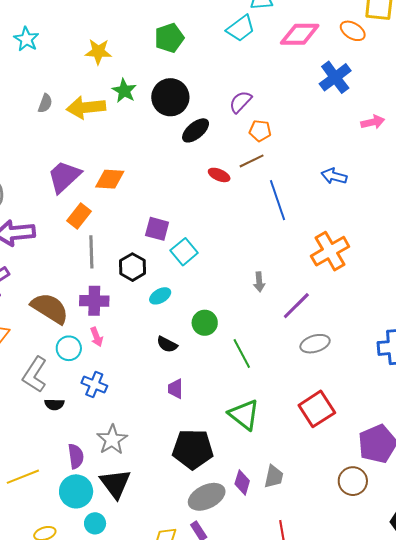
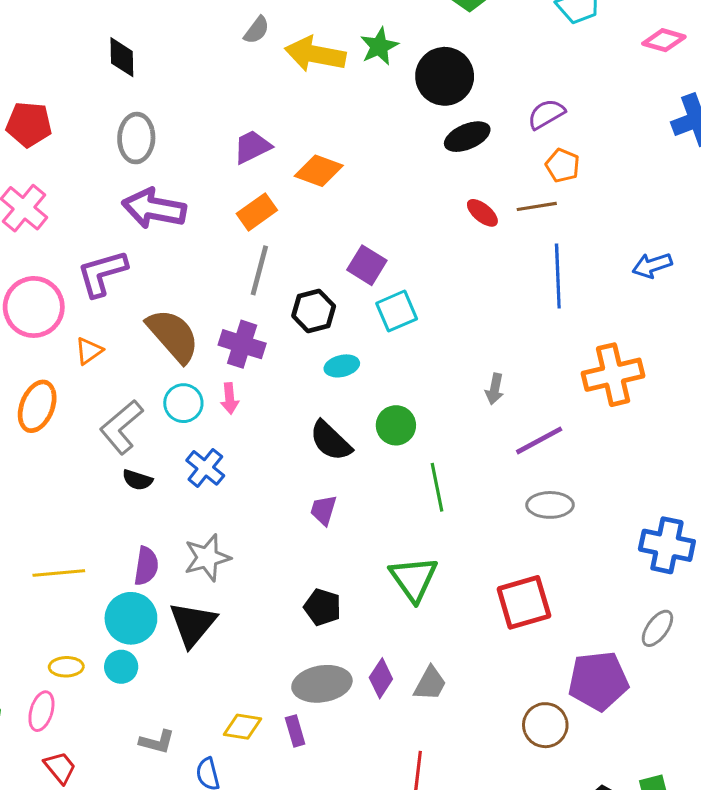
pink diamond: (300, 34) -> (664, 40), size x0.7
blue arrow: (334, 176) -> (652, 265), turned -50
purple trapezoid: (64, 177) -> (252, 147), size x0.7
black semicircle: (167, 344) -> (331, 441), size x1.4
black pentagon: (193, 449) -> (323, 607), size x0.6
cyan circle: (95, 523) -> (121, 667), moved

